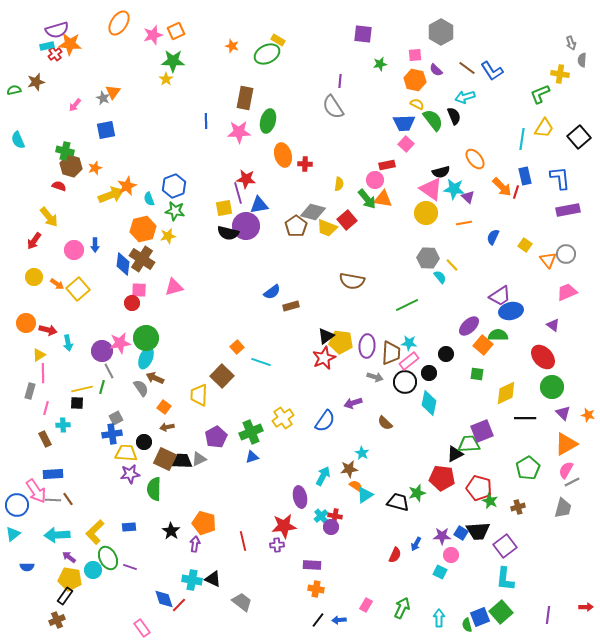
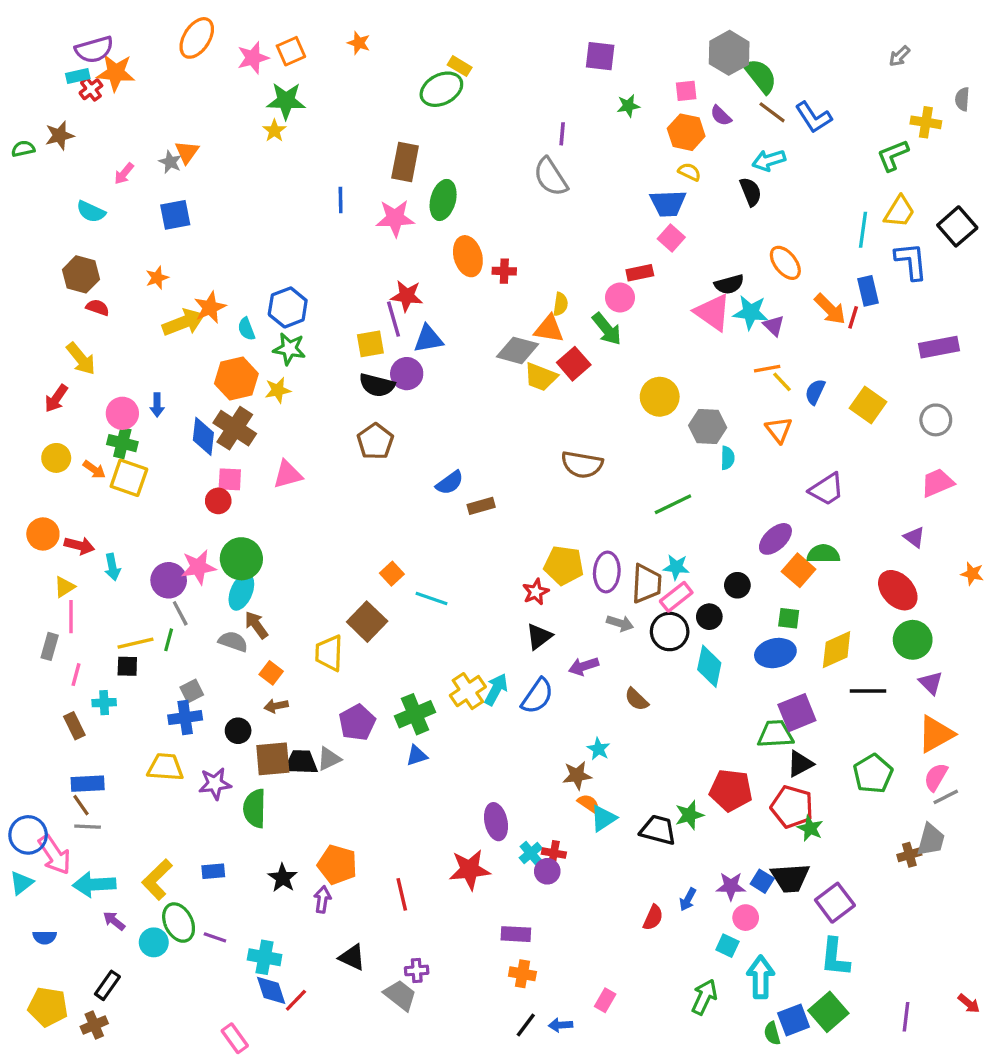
gray arrow: (571, 43) -> (899, 56), moved, turned 64
orange star: (232, 46) -> (359, 43), moved
green semicircle: (433, 120) -> (761, 76), moved
cyan semicircle: (18, 140) -> (91, 212), moved, turned -42
green cross: (65, 151) -> (122, 443), moved
brown hexagon: (71, 166) -> (81, 274), moved
blue L-shape: (560, 178) -> (911, 261), moved
orange triangle: (383, 199) -> (549, 329), moved
yellow circle: (426, 213) -> (660, 397), moved
purple circle: (246, 226) -> (407, 374), size x0.7
brown pentagon: (296, 226) -> (375, 441), moved
yellow square: (525, 245) -> (868, 405), size x1.5
orange triangle: (548, 260) -> (779, 430), moved
yellow line: (452, 265) -> (782, 382), moved
cyan semicircle: (440, 277) -> (727, 458), turned 40
yellow square: (78, 289) -> (129, 478), turned -30
blue ellipse: (511, 311) -> (775, 653), moved
black triangle: (326, 336) -> (539, 636), moved
red star: (324, 358) -> (536, 592), size x0.7
brown arrow: (155, 378) -> (256, 625), turned 30
gray semicircle: (141, 388) -> (233, 641), turned -36
orange star: (588, 415) -> (972, 574), moved
yellow trapezoid: (126, 453) -> (165, 767), moved
black triangle: (455, 454) -> (800, 764), moved
brown square: (165, 459) -> (273, 759), turned -30
cyan arrow: (323, 476) -> (496, 689), moved
pink arrow: (36, 491) -> (55, 855), moved
brown line: (68, 499) -> (81, 805), moved
brown cross: (518, 507) -> (909, 855), moved
purple cross: (277, 545) -> (417, 970), moved
yellow pentagon: (70, 579) -> (48, 1007), moved
cyan cross: (192, 580) -> (265, 957), moved
red arrow: (586, 607) -> (969, 1004), turned 40
green arrow: (402, 608) -> (704, 997), moved
cyan arrow: (439, 618) -> (761, 977), moved, size x1.4

